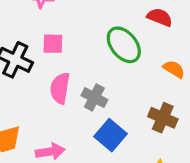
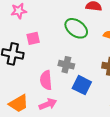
pink semicircle: (60, 88) -> (46, 80), moved

